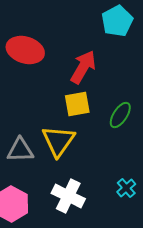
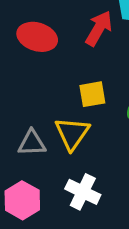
red arrow: (83, 67) -> (99, 28), moved

